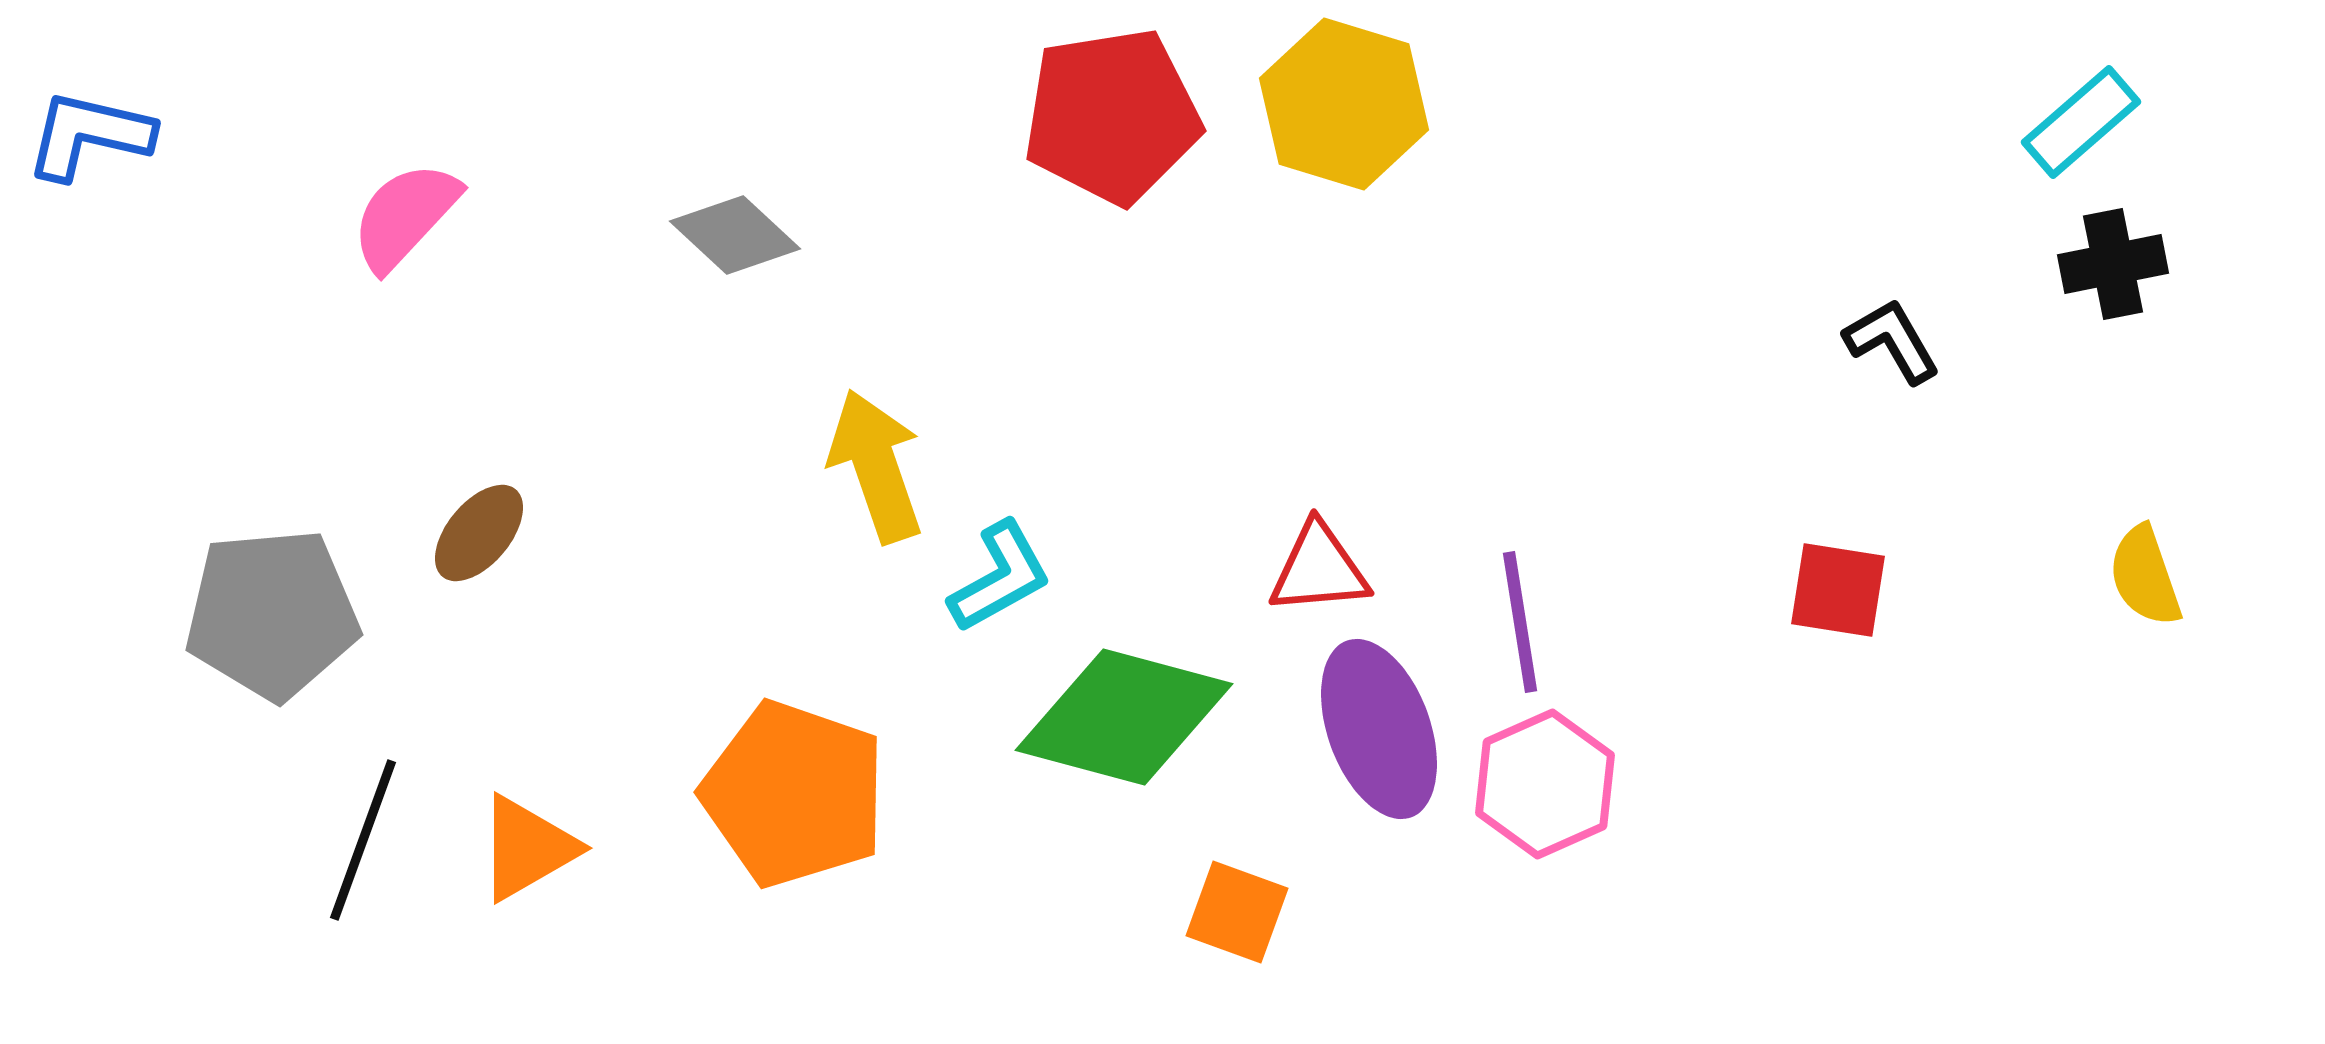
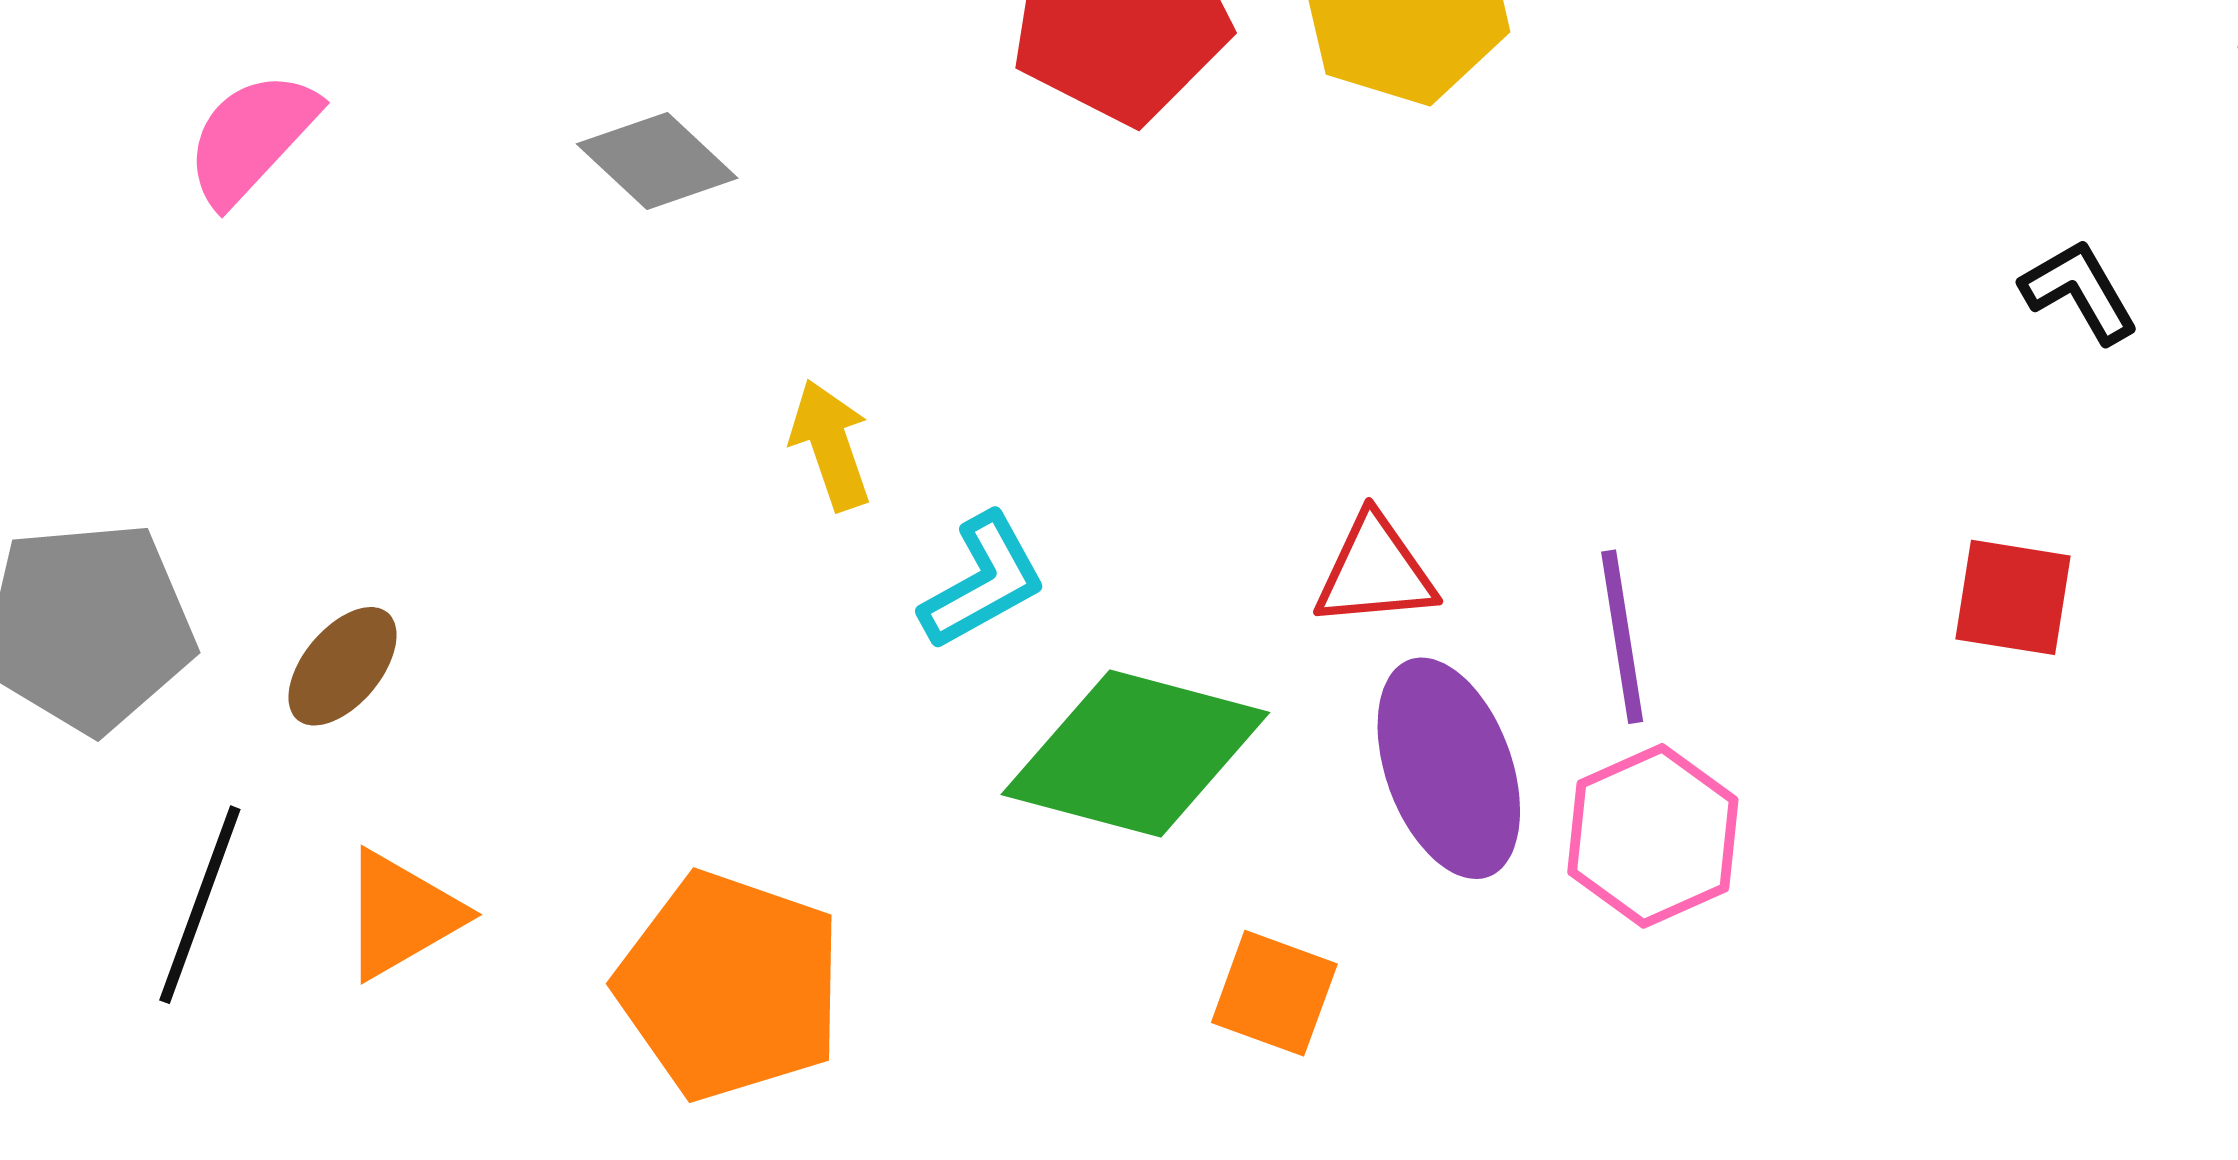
yellow arrow: (876, 466) -> (831, 445), size x0.7
brown ellipse: (479, 533) -> (343, 666), moved
orange pentagon: (794, 794) -> (730, 986), moved

